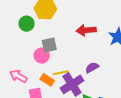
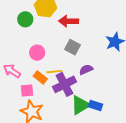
red arrow: (86, 30) -> (69, 21), moved
gray square: (49, 45) -> (72, 47), moved, turned 35

